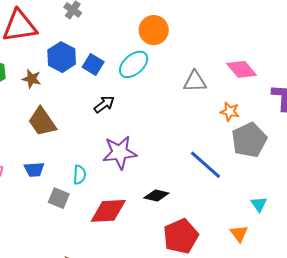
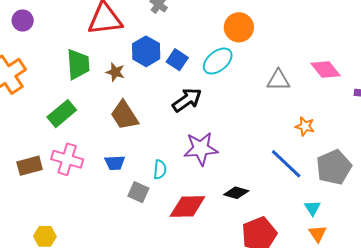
black arrow: (104, 104) -> (187, 100), size x1.4
orange star: (230, 112) -> (305, 126), moved
gray pentagon: (249, 140) -> (334, 167), moved
cyan triangle: (259, 204) -> (312, 208), moved

